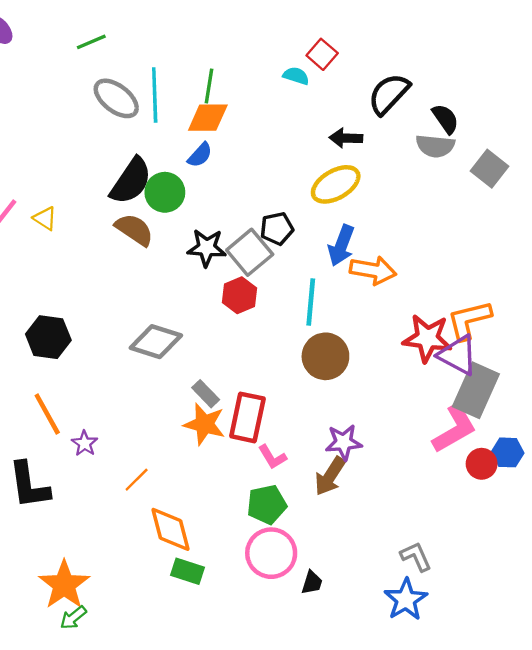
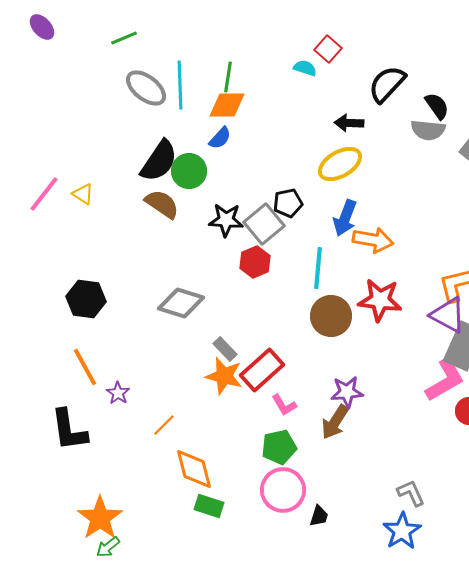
red star: (427, 338) -> (380, 300), moved
red rectangle: (247, 417) -> (262, 370), turned 36

